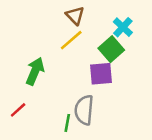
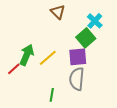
yellow line: (71, 40) -> (48, 58), moved
red line: (18, 110) -> (14, 69), moved
gray semicircle: (84, 110) -> (77, 79), moved

